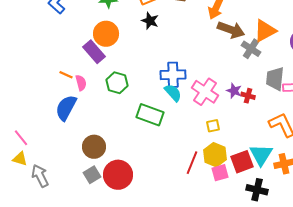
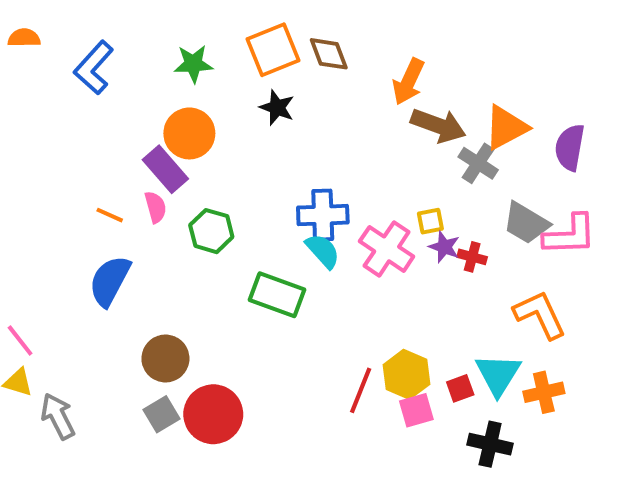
gray trapezoid: (275, 79) -> (526, 223), turned -65
pink semicircle: (81, 83) -> (156, 207), moved
yellow square: (213, 126) -> (430, 221), moved
red square: (242, 162) -> (460, 388), size x0.6

